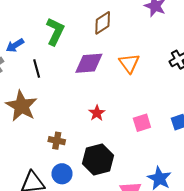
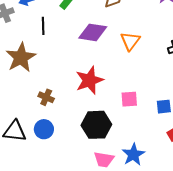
red star: (97, 113) -> (89, 80), size x1.8
black hexagon: (98, 160) -> (96, 125), moved

